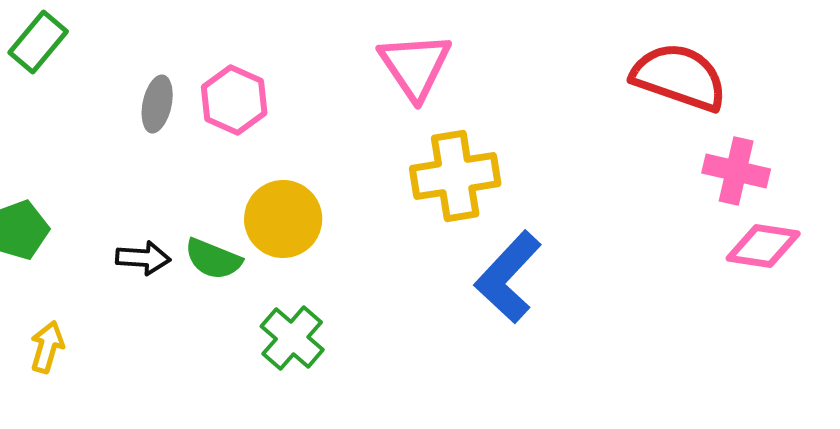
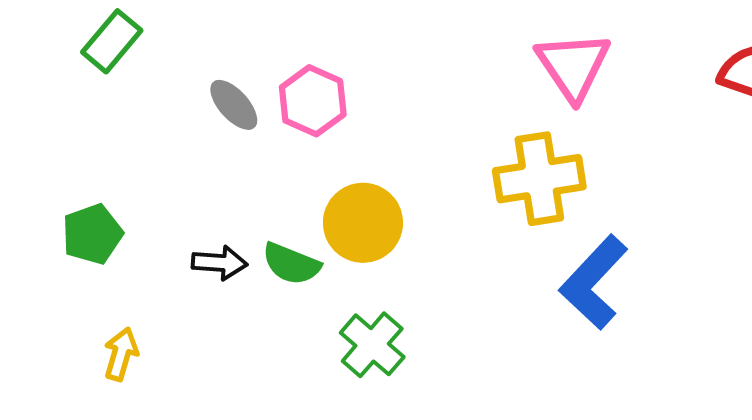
pink triangle: (415, 66) -> (573, 66), moved
gray ellipse: (157, 104) -> (234, 105), turned -54

